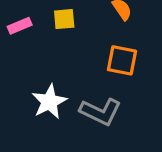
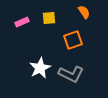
orange square: (122, 60) -> (73, 40), moved, turned -30

